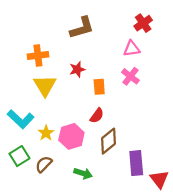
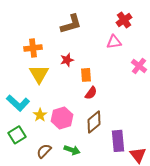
pink cross: (130, 76) -> (139, 66), moved
red semicircle: (97, 116) -> (91, 93), moved
brown semicircle: (44, 164) -> (44, 151), moved

